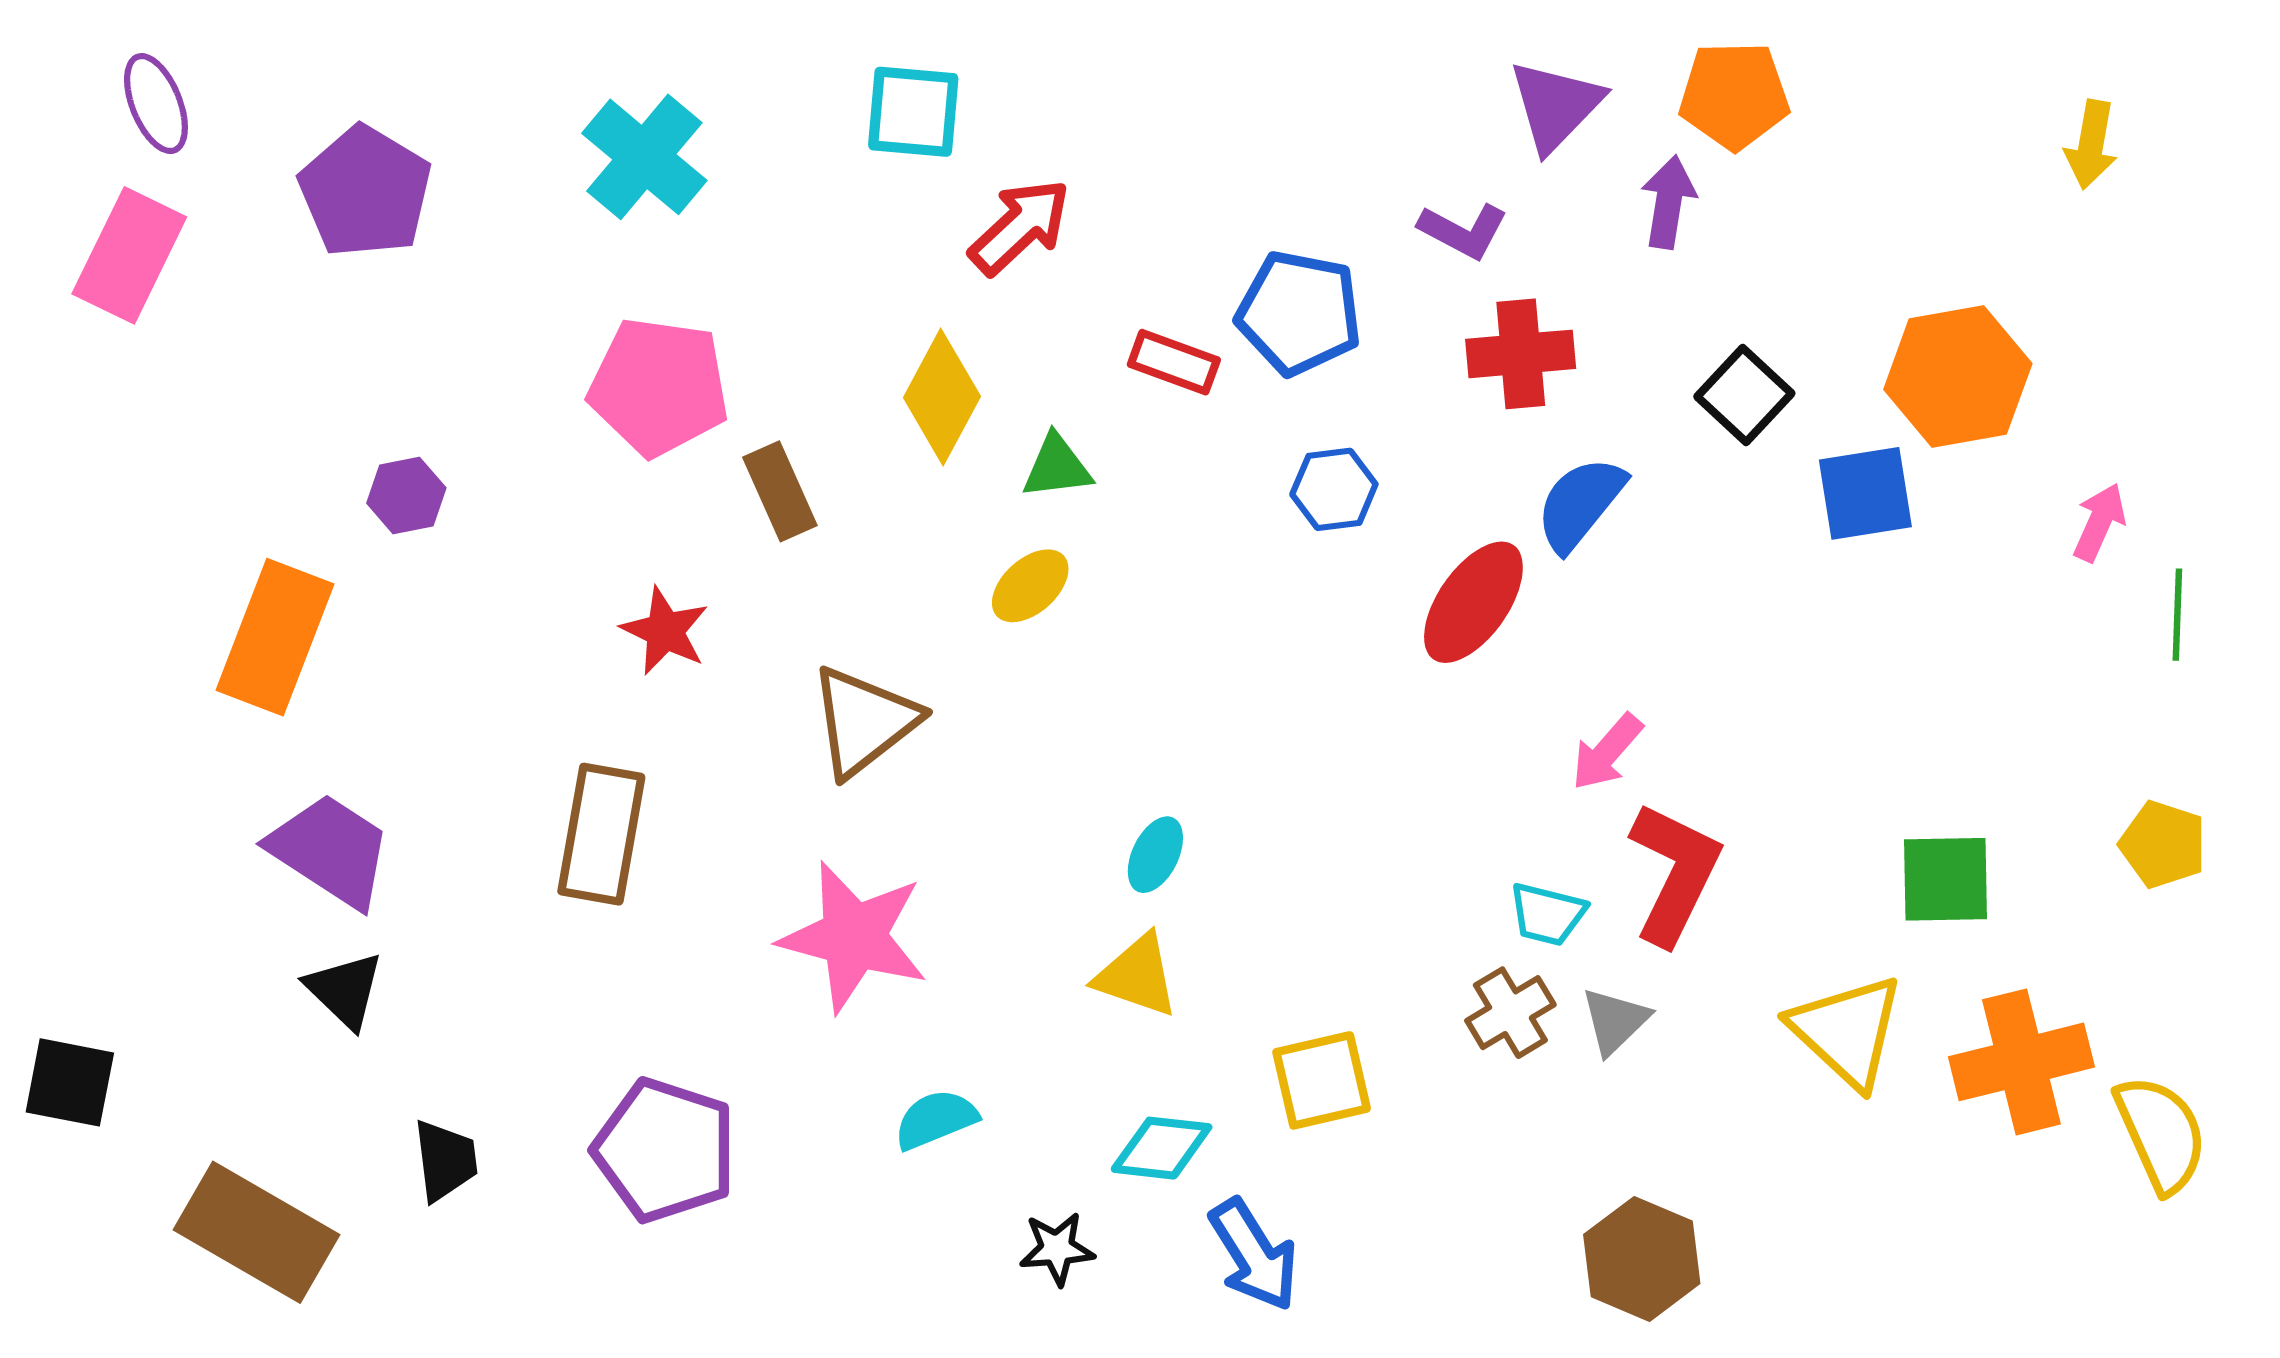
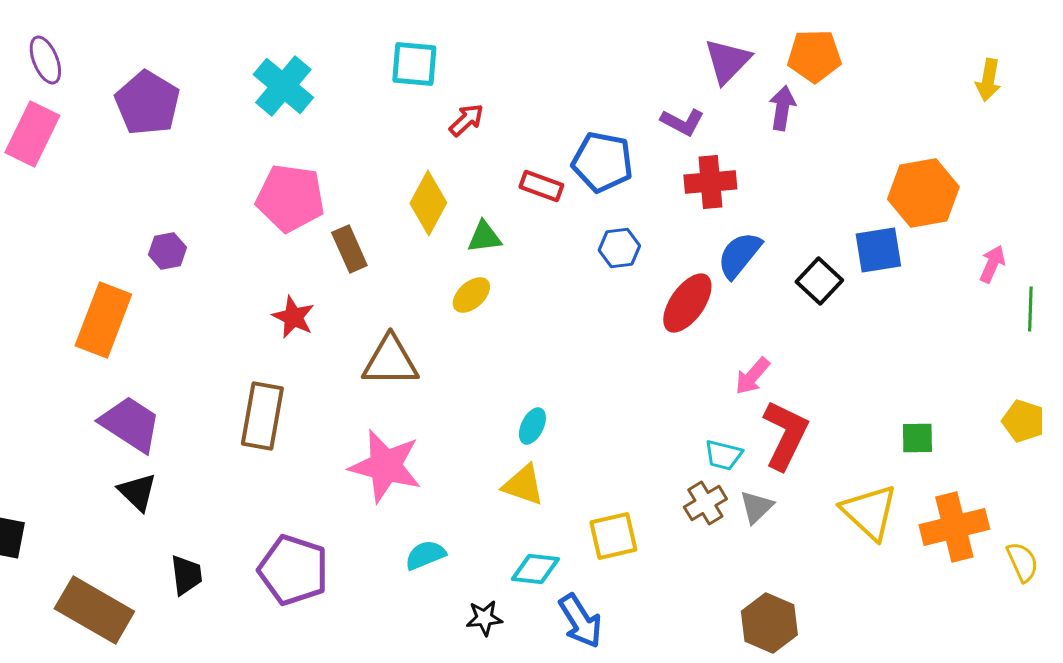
red arrow: (1020, 227) -> (466, 120), size x0.7
black square: (1744, 395) -> (819, 281), moved
brown triangle: (864, 721) -> (390, 361), turned 38
green square: (1945, 879) -> (917, 438), size x0.7
yellow semicircle: (2161, 1134) -> (1022, 562), size x0.7

